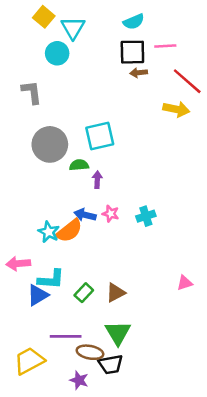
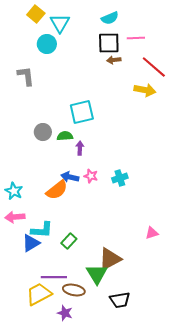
gray circle: (50, 144) -> (43, 132), moved, size x0.6
cyan star: (49, 232) -> (14, 191), moved
brown triangle: (115, 293) -> (110, 259), moved, size x1.4
yellow trapezoid: (29, 361) -> (39, 294), moved
black trapezoid: (111, 364) -> (120, 300), moved

